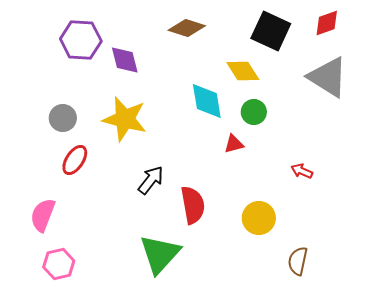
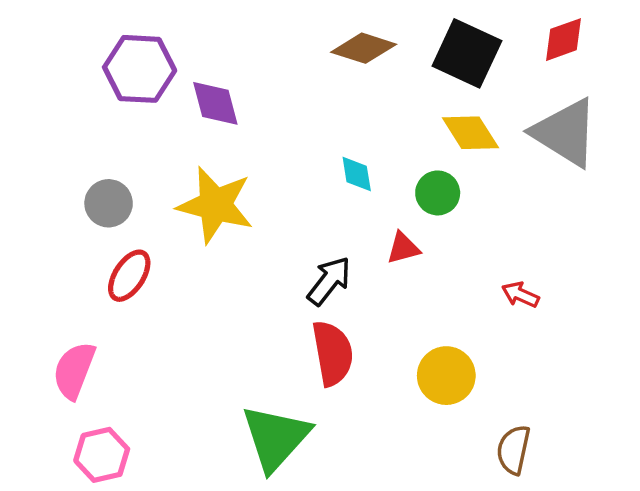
brown diamond: (187, 28) -> (364, 48), moved
yellow diamond: (243, 71) -> (470, 133), moved
cyan diamond: (207, 101) -> (357, 174), size x0.6
black arrow: (151, 180) -> (329, 281), moved

